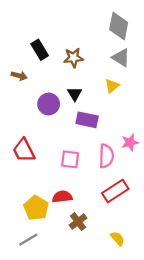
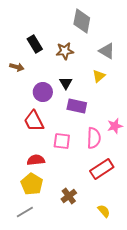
gray diamond: (119, 26) -> (82, 21), moved
red trapezoid: (24, 150) -> (34, 121), moved
red semicircle: (62, 197) -> (36, 160), moved

